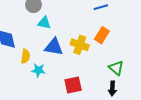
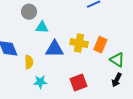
orange rectangle: (102, 35) -> (100, 45), moved
cyan star: (38, 70) -> (40, 82), moved
black arrow: (112, 88) -> (117, 80), turned 32

